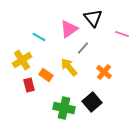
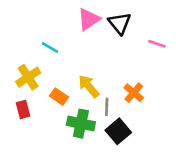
pink triangle: (69, 29) -> (89, 19), moved
gray line: (83, 48) -> (107, 107), moved, turned -40
red rectangle: (29, 85) -> (23, 109), moved
green cross: (64, 108) -> (81, 124), moved

